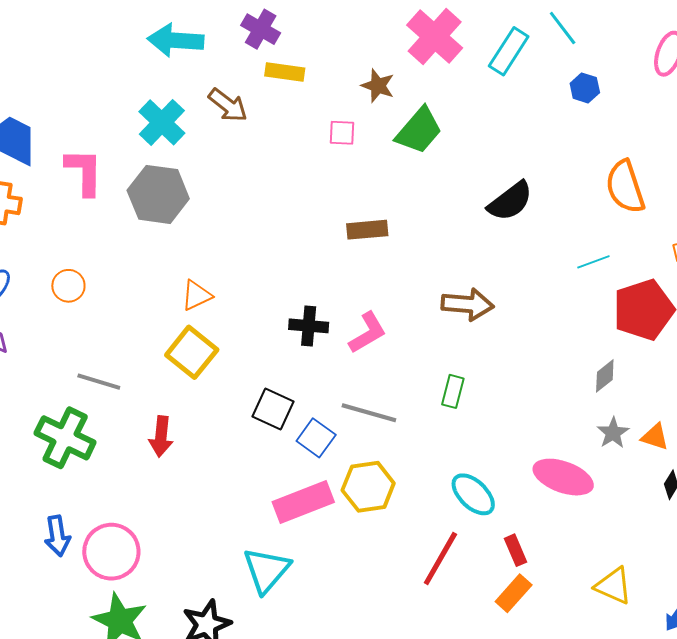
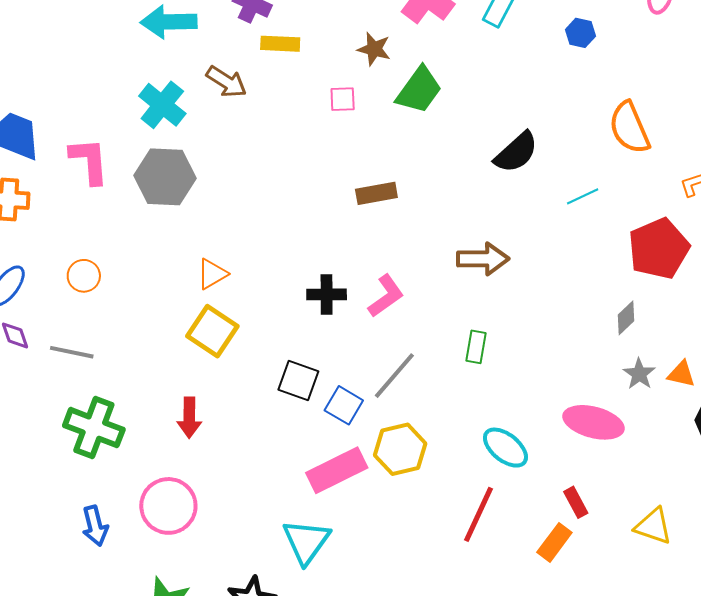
cyan line: (593, 262) -> (583, 196), moved
gray line: (99, 382) -> (72, 352), moved
gray line: (369, 413) -> (394, 376), turned -60
red rectangle: (515, 550) -> (576, 502), moved
pink circle: (111, 552) -> (168, 506), moved

